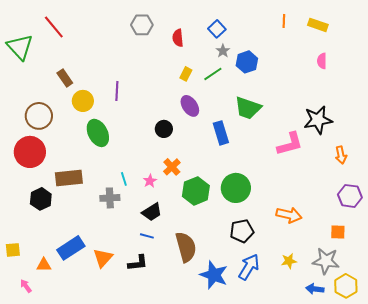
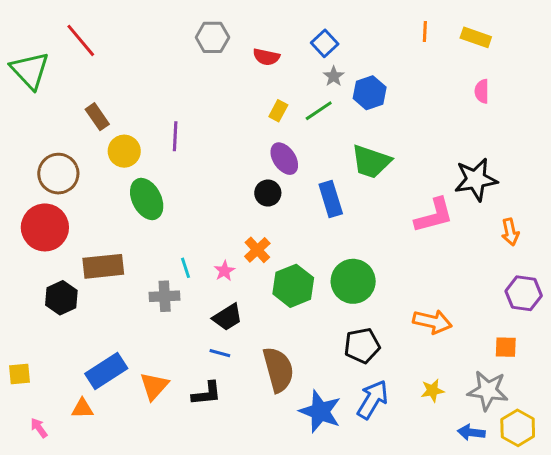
red semicircle: (178, 38) -> (266, 57), turned -72
black circle: (164, 129) -> (268, 193), moved
orange triangle: (44, 265) -> (82, 408), moved

